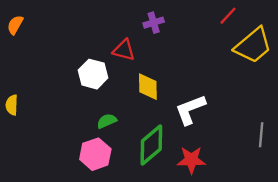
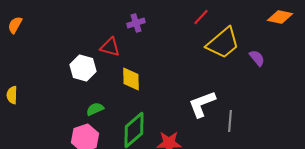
white L-shape: (190, 110) -> (202, 104), moved

